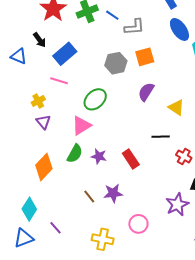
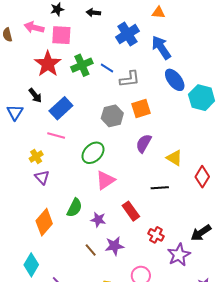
blue triangle: (19, 56) -> (15, 112), turned 42
pink triangle: (81, 126) -> (105, 180), moved
purple star: (99, 156) -> (98, 220), moved
red cross: (184, 156) -> (156, 235), moved

